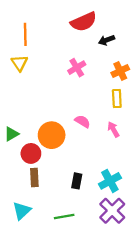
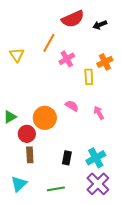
orange line: (25, 34) -> (49, 43), moved, turned 30
black arrow: (107, 40) -> (100, 25), moved
yellow rectangle: (117, 98) -> (89, 77), moved

